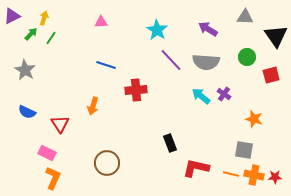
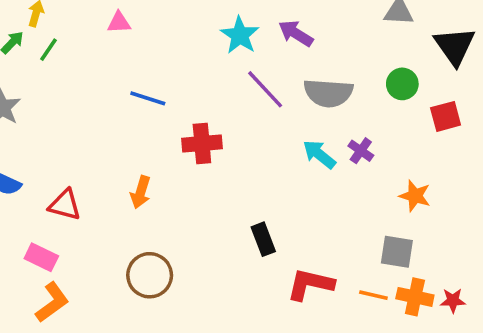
pink triangle: (101, 22) -> (119, 23), moved
purple arrow: (208, 29) -> (296, 33), moved
orange arrow: (93, 106) -> (141, 192), moved
red triangle: (60, 124) -> (65, 205), turned -42
orange L-shape: (53, 178) -> (52, 302), turned 30

